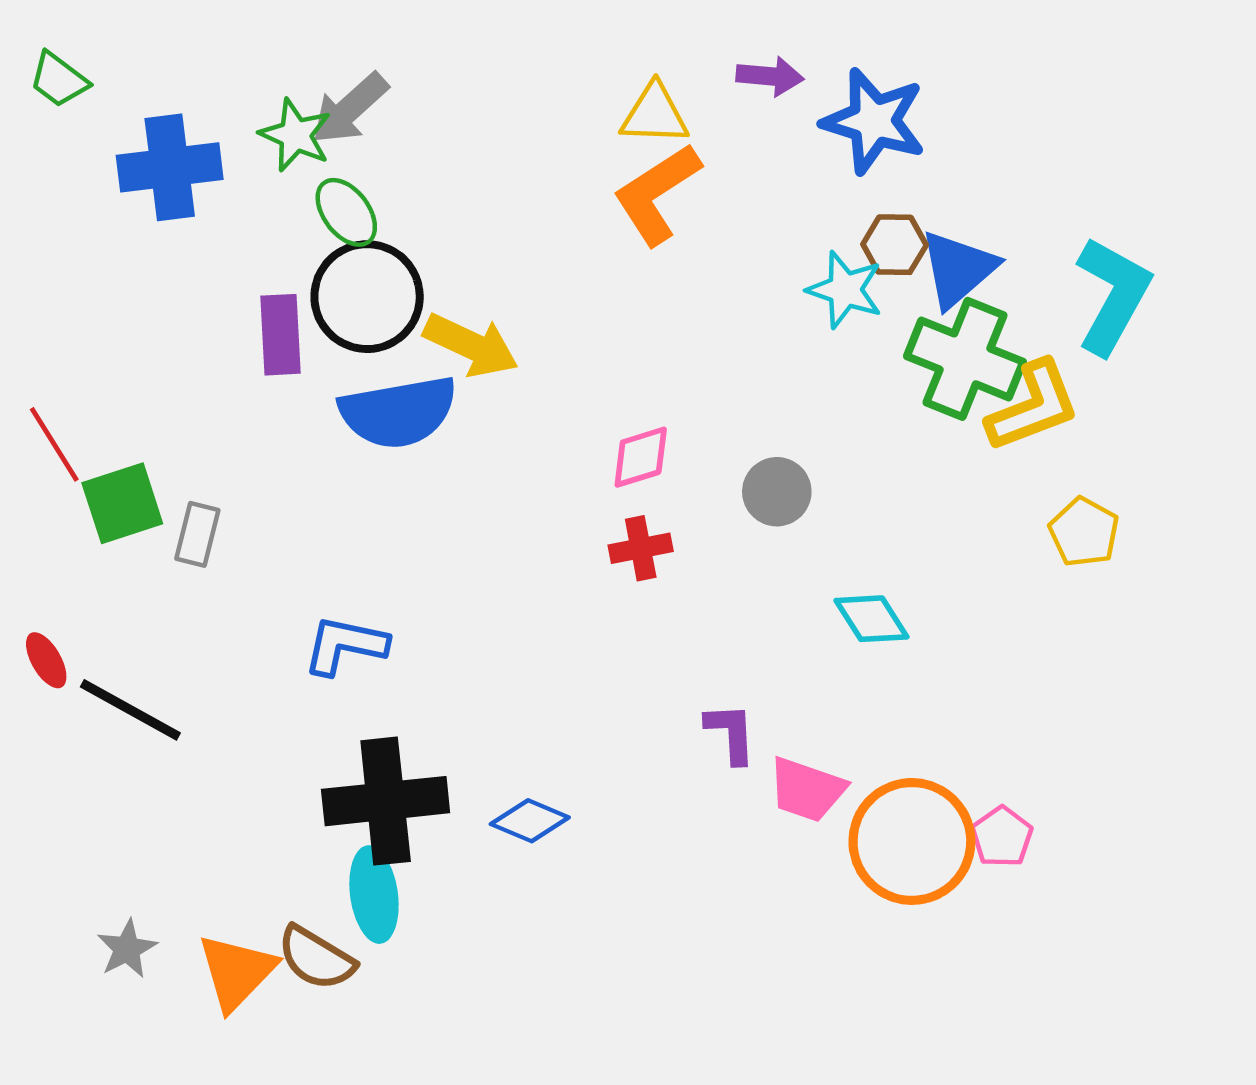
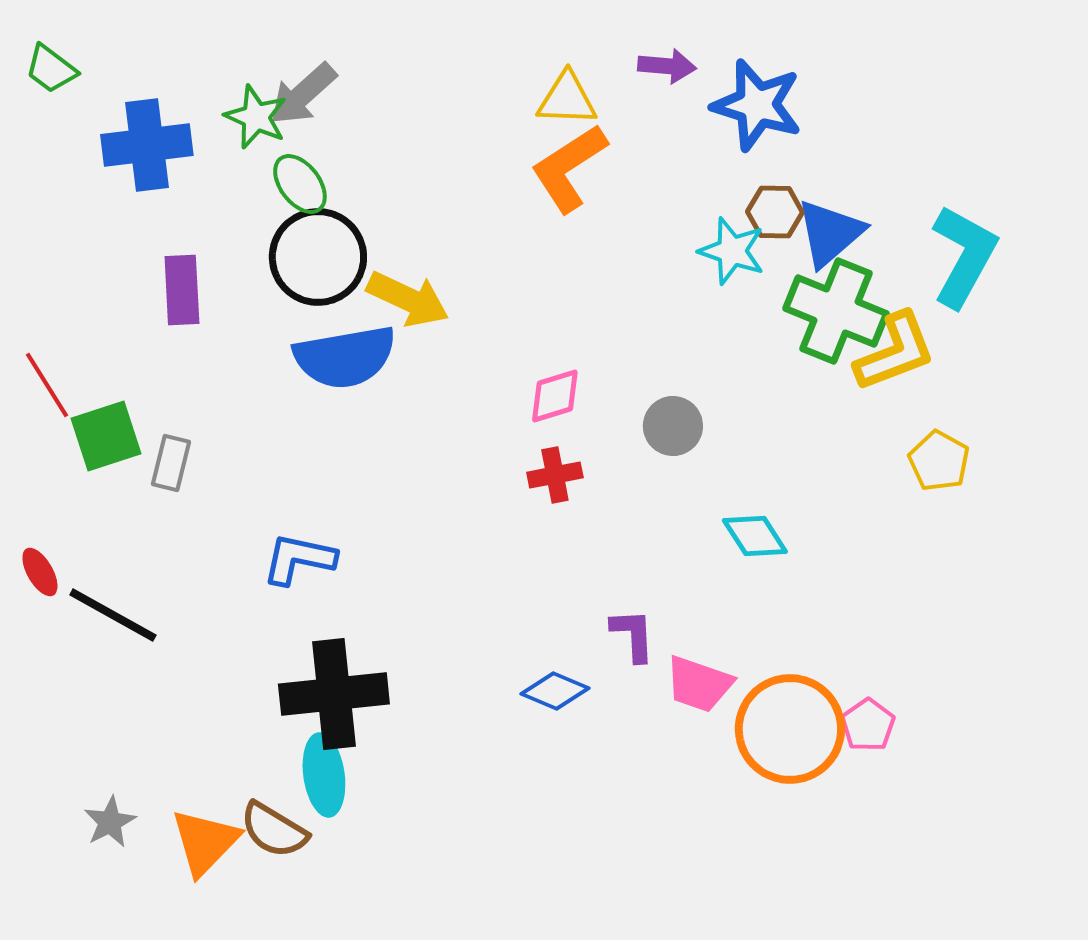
purple rectangle: (280, 335) -> (182, 290), moved
blue diamond: (530, 821) -> (555, 691), moved

